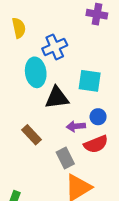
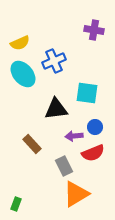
yellow semicircle: (19, 28) -> (20, 43), turned 78
cyan ellipse: (36, 72) -> (23, 74), moved, turned -32

